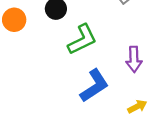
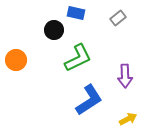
orange circle: (14, 20) -> (16, 60), moved

